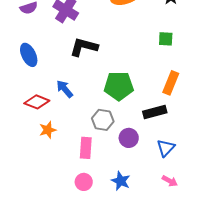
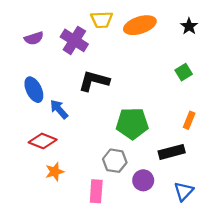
green square: (166, 39) -> (184, 72), turned -35
orange rectangle: (171, 83) -> (189, 120), size x0.7
blue arrow: (65, 89) -> (59, 109), moved

